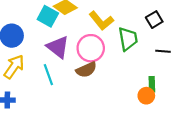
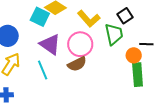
black square: (154, 20) -> (125, 16), moved
green rectangle: (152, 84) -> (138, 75), size x1.6
orange circle: (146, 96) -> (134, 55), moved

